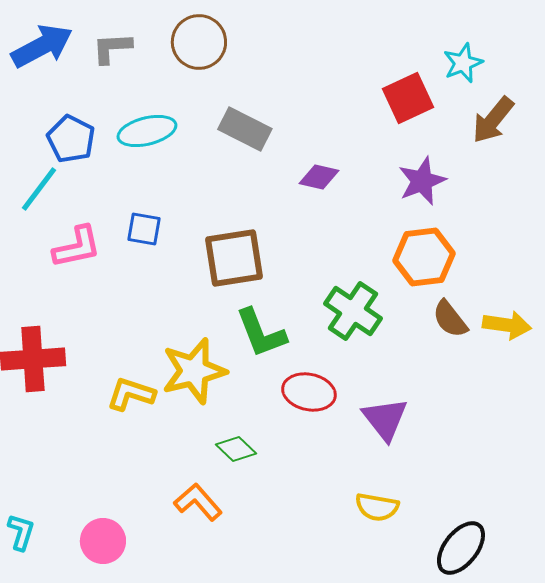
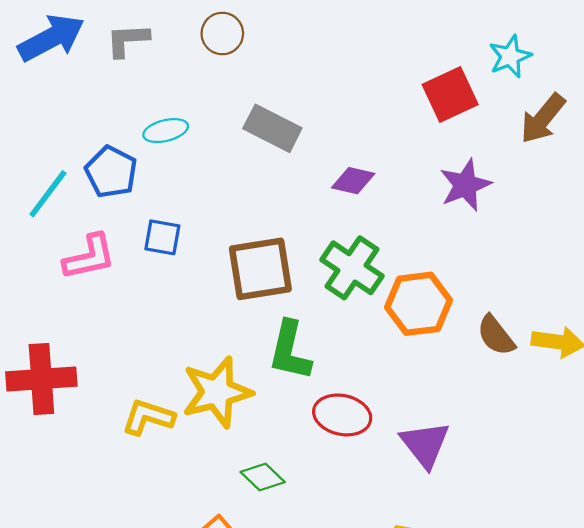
brown circle: (199, 42) -> (222, 34), size x0.7
cyan ellipse: (147, 131) -> (166, 131), size x0.7
blue pentagon: (71, 139) -> (111, 172), moved
orange hexagon: (424, 257) -> (418, 304), moved
green cross: (353, 311) -> (352, 268), moved
green L-shape: (261, 333) -> (290, 351), turned 34

